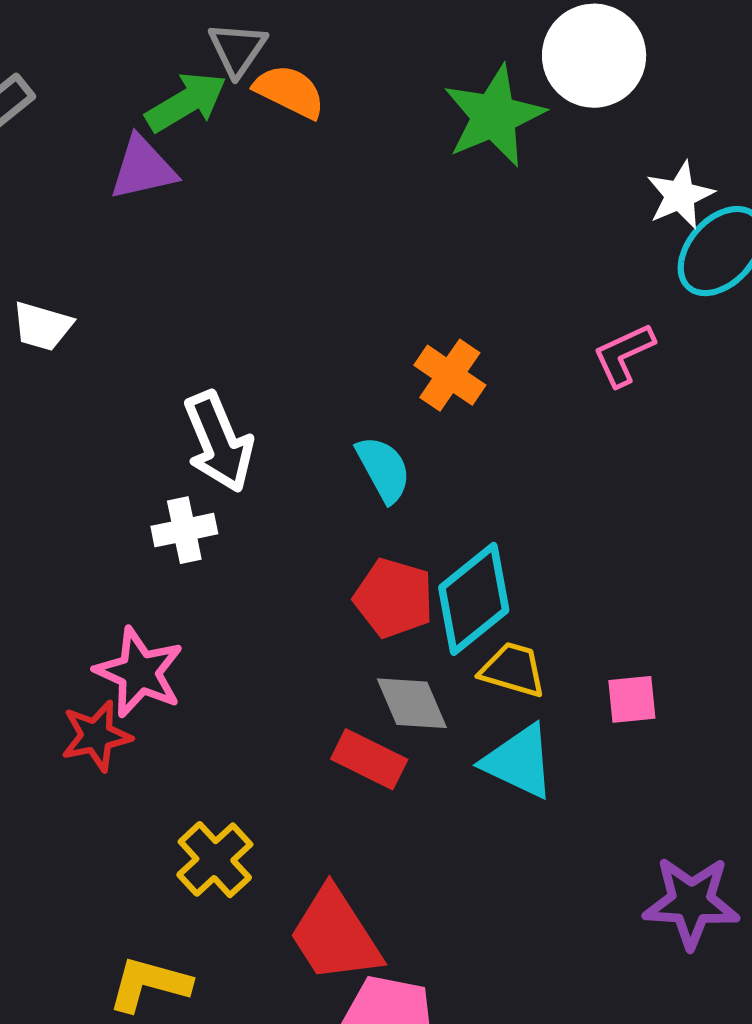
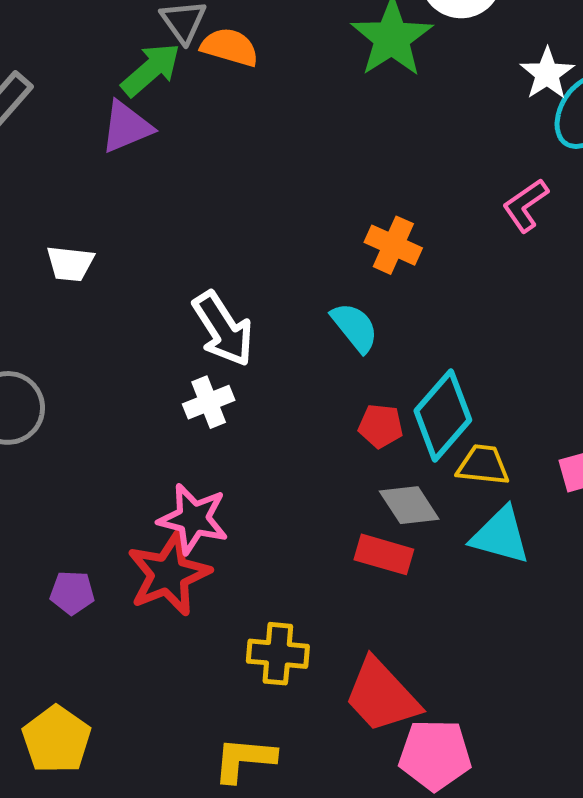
red pentagon: (394, 598) -> (381, 426), size x0.7
red star: (96, 736) -> (169, 574), size x1.5
yellow cross: (215, 860) -> (278, 654), turned -32

